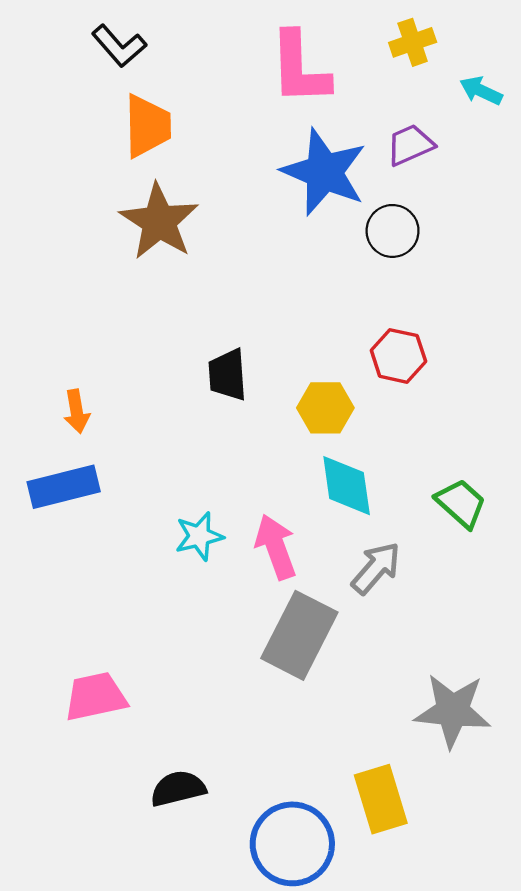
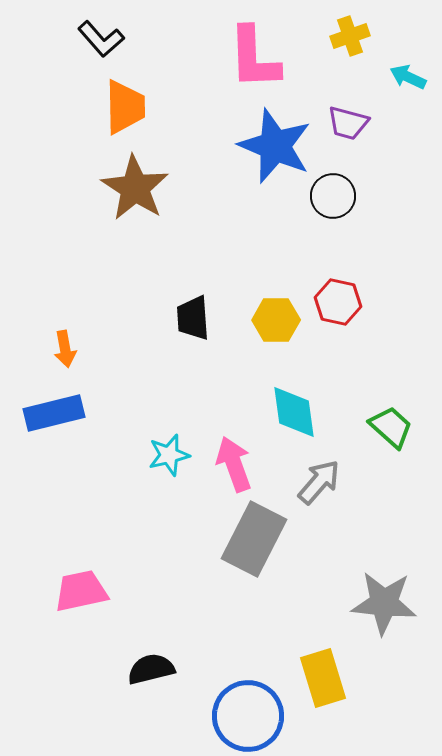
purple trapezoid: (410, 145) -> (348, 123), turned -141
yellow hexagon: (325, 408) -> (276, 320), moved

